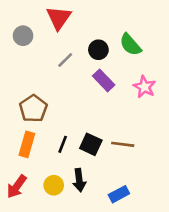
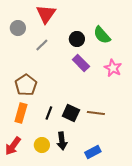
gray line: (65, 60) -> (42, 45), moved

